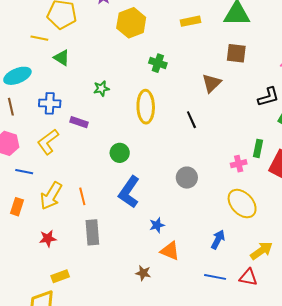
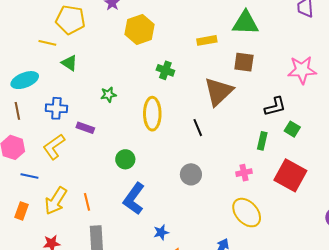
yellow rectangle: (190, 21) -> (207, 40), moved
brown triangle: (211, 83) -> (219, 92), size x1.5
green rectangle: (258, 148) -> (262, 141), moved
gray circle: (187, 178) -> (191, 174), moved

